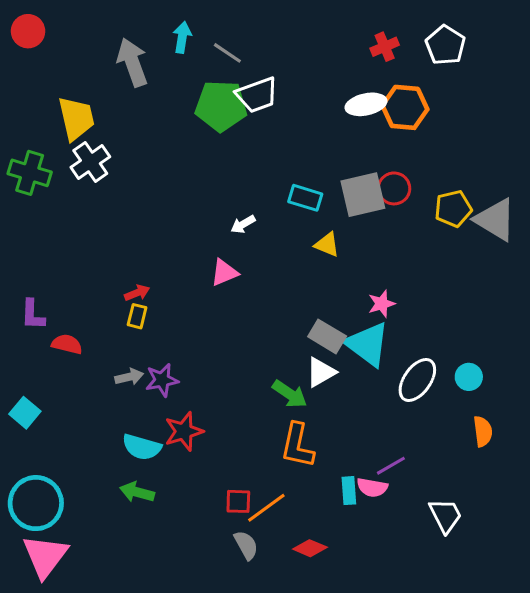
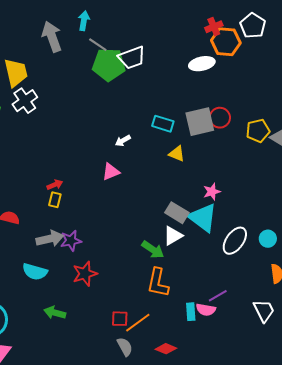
gray line: (227, 53) -> (98, 45), moved
orange hexagon: (405, 107) -> (226, 42), moved
gray arrow: (129, 377) -> (50, 239), size x1.5
cyan semicircle: (142, 447) -> (35, 272), moved
white trapezoid: (445, 516) -> (264, 311), moved

